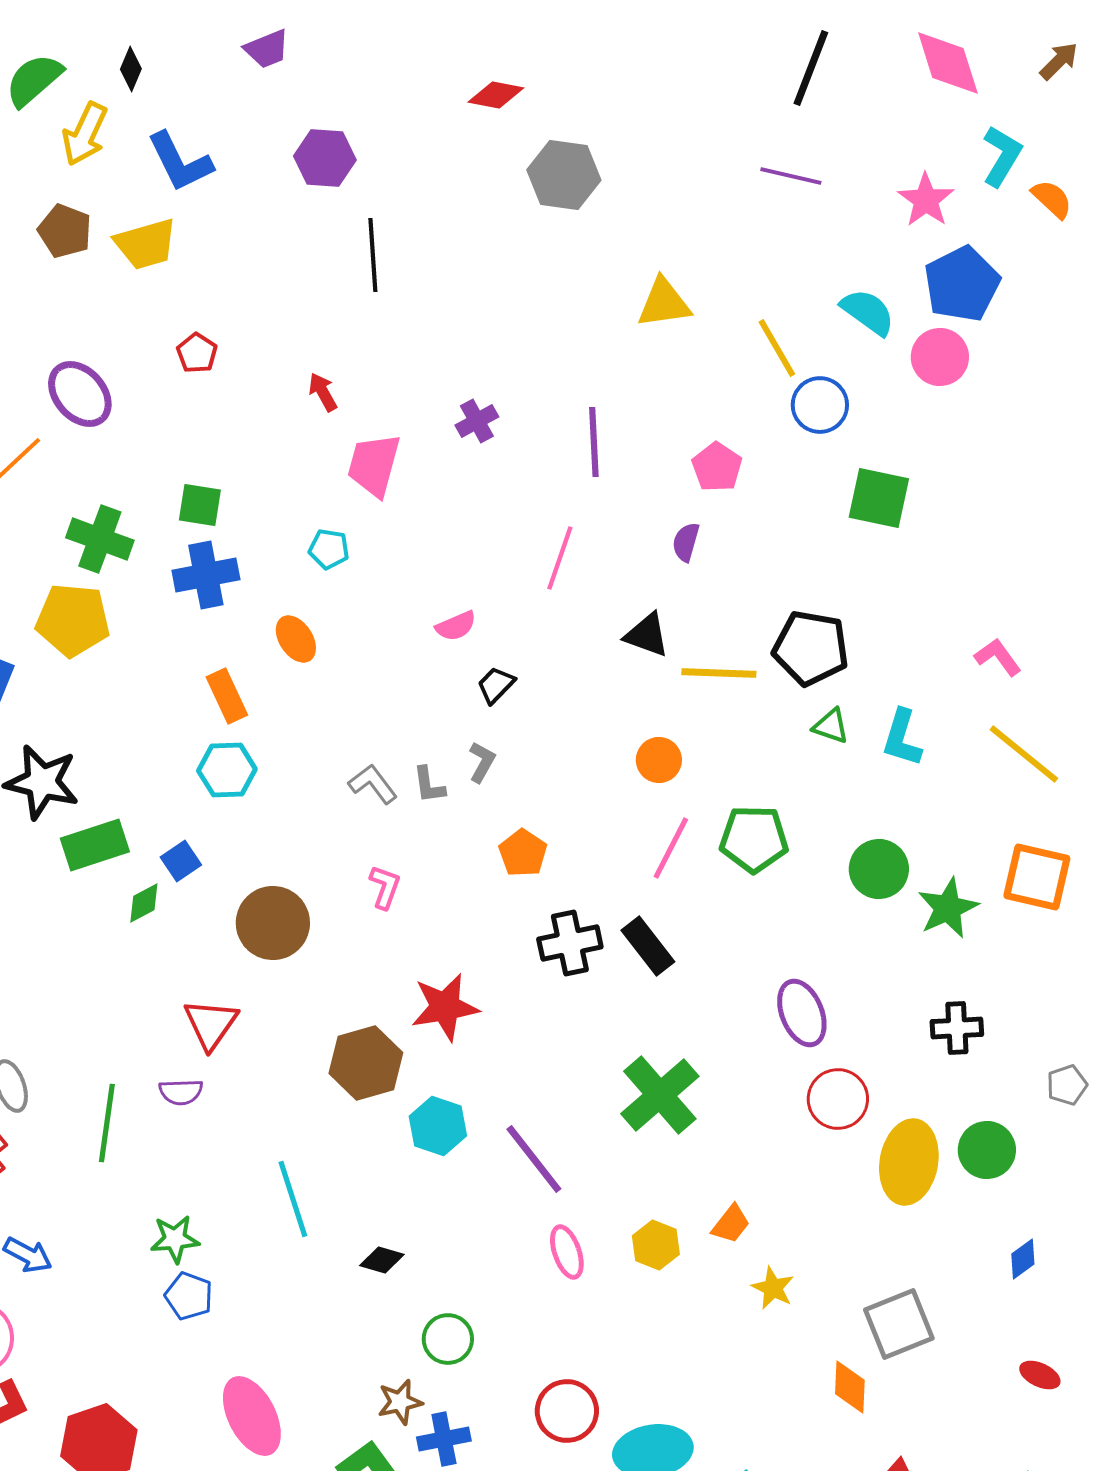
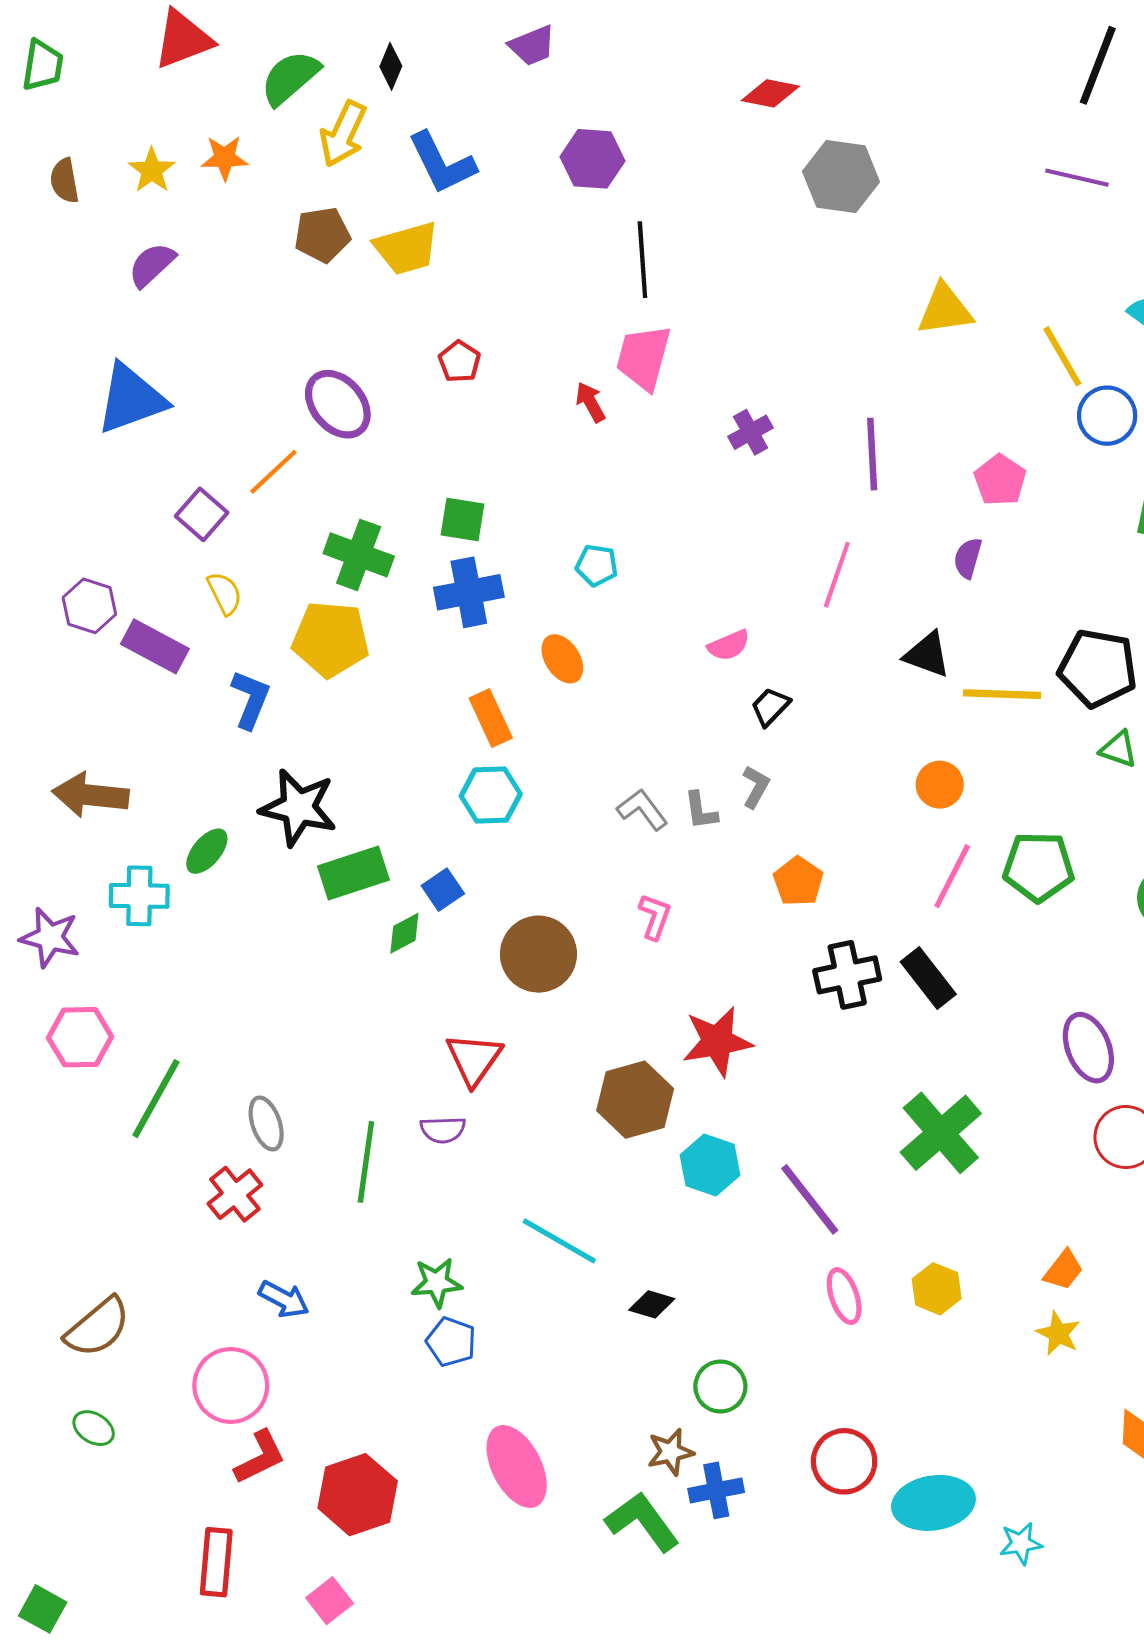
brown pentagon: (65, 231) -> (322, 235), turned -30
pink trapezoid: (374, 465) -> (643, 357), moved
cyan line: (293, 1199) -> (559, 1241), turned -42
orange trapezoid: (731, 1224) -> (1063, 1270), moved

